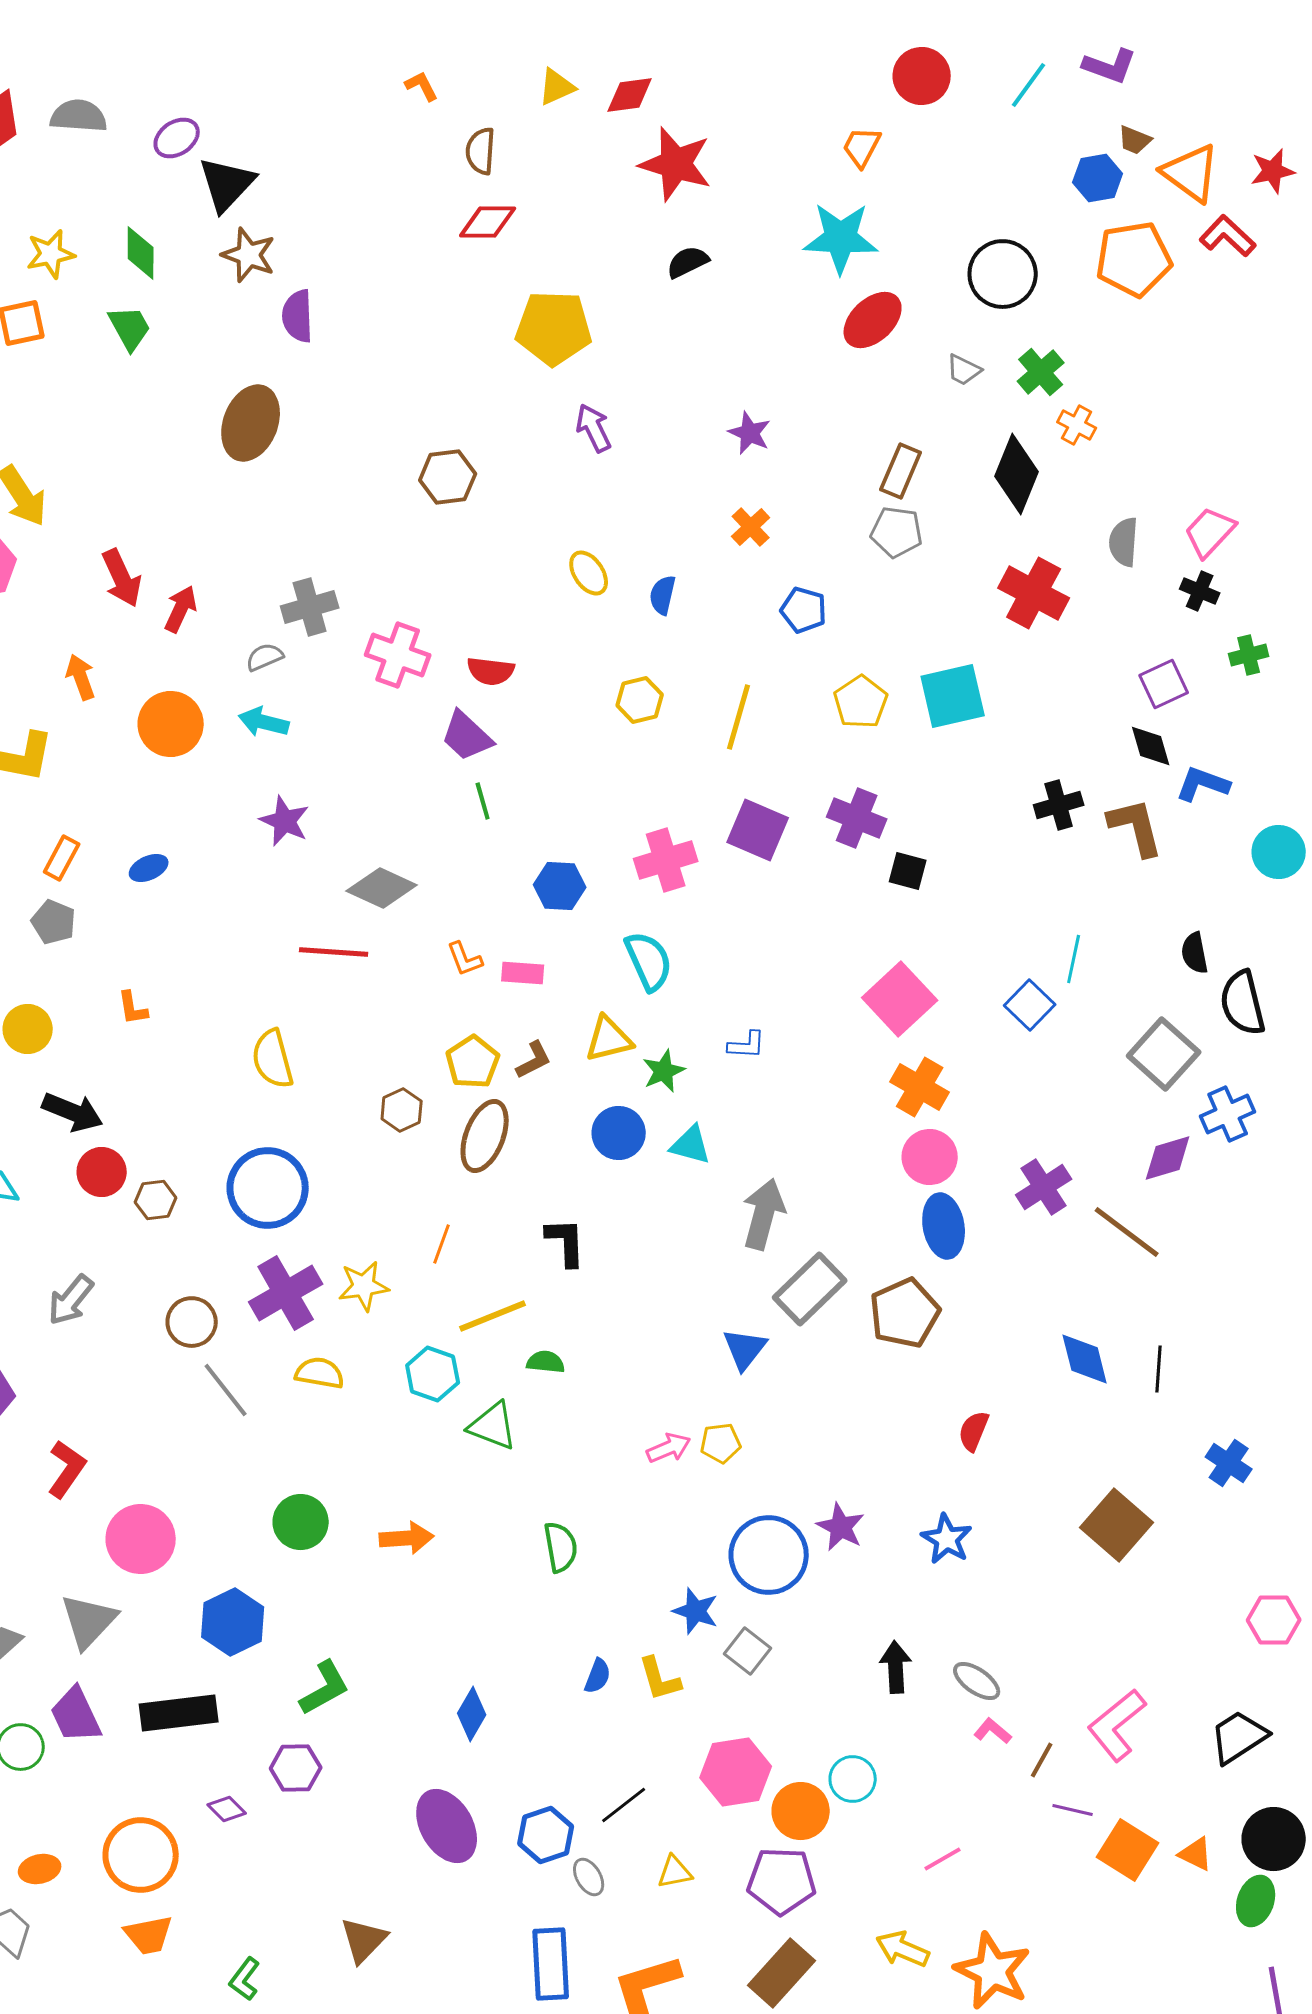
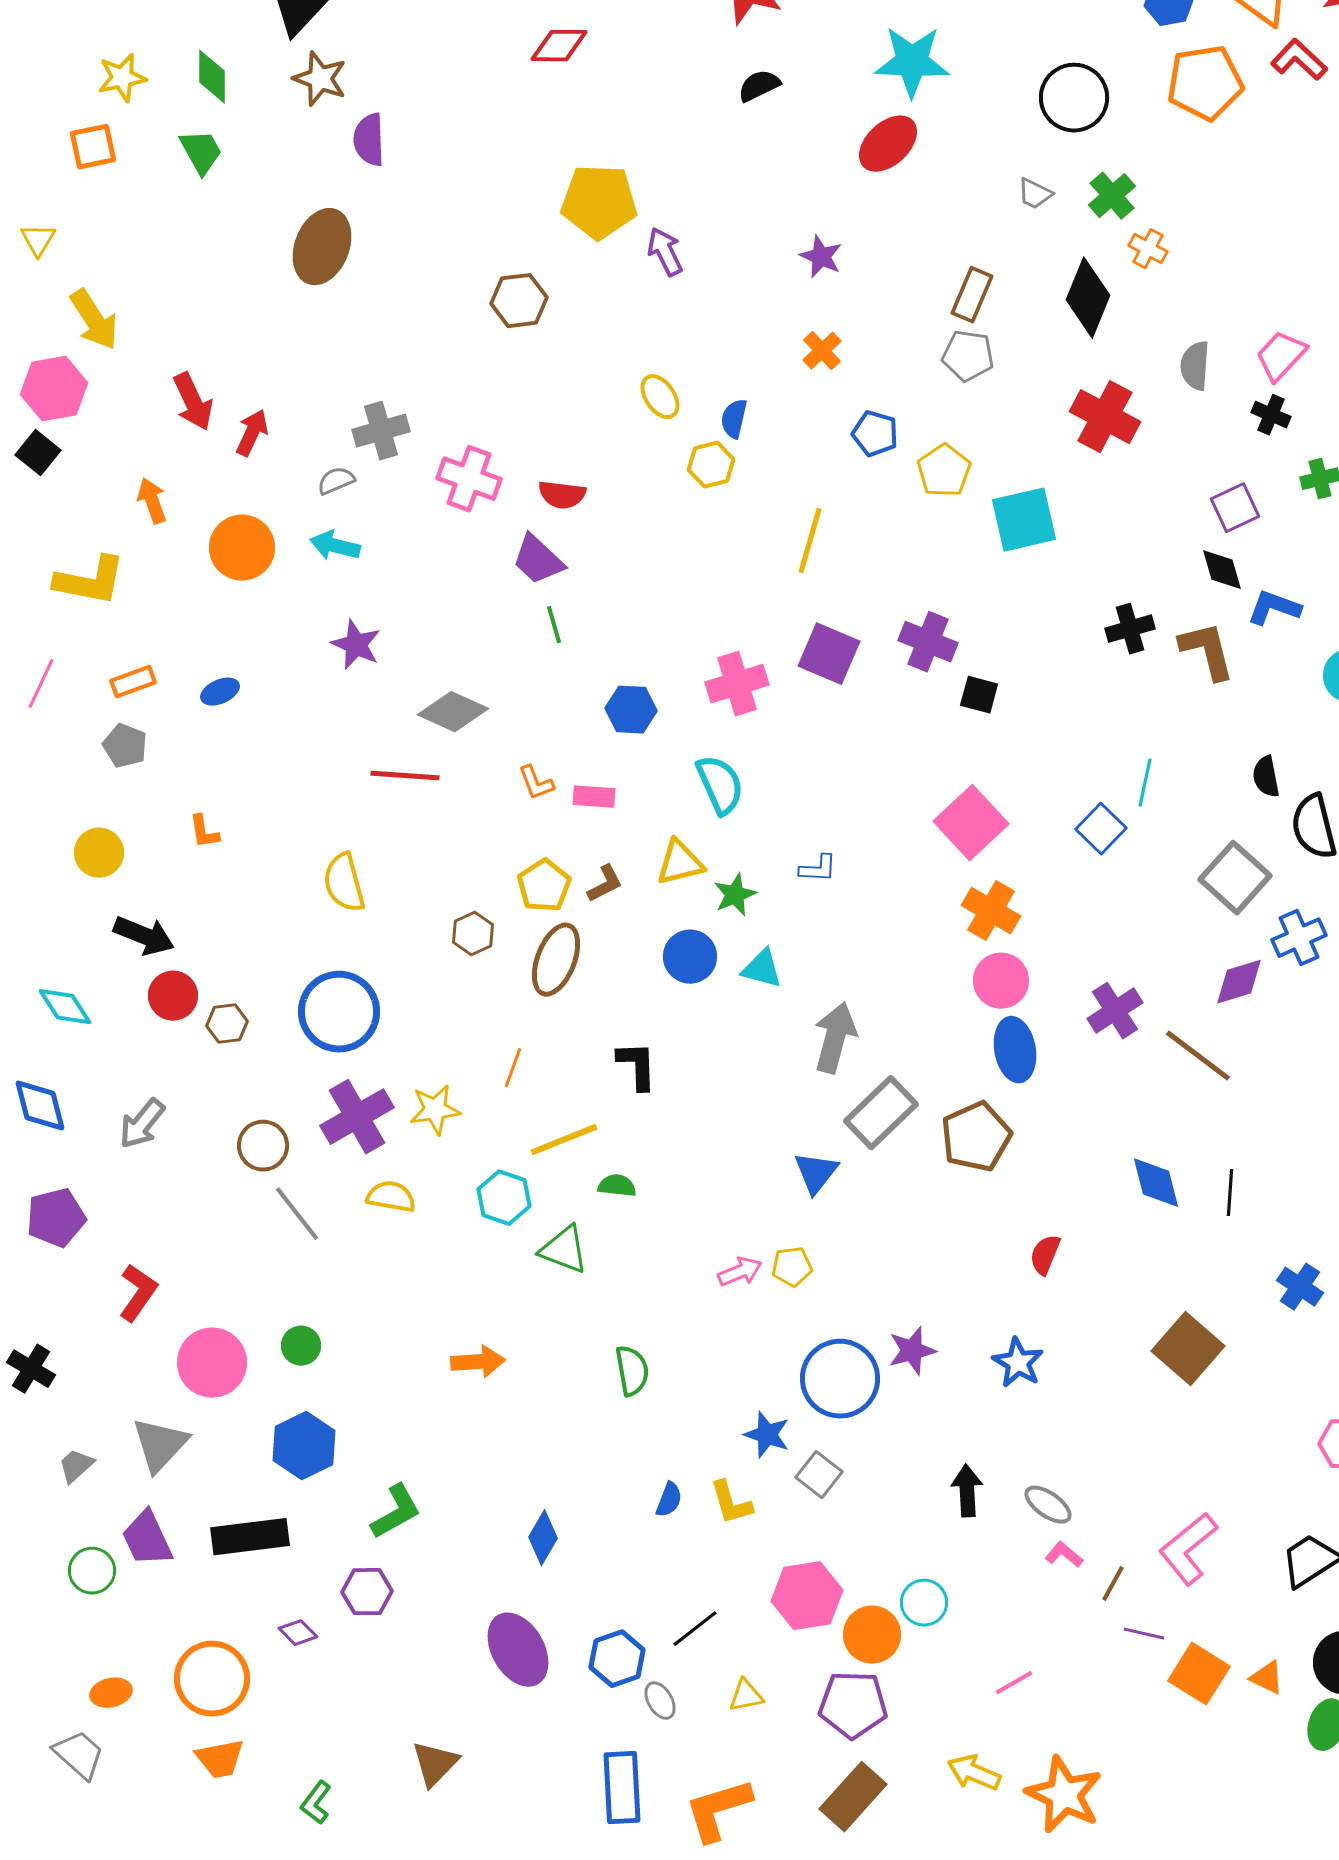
red ellipse: (873, 320) -> (888, 144), moved
yellow pentagon: (554, 328) -> (599, 202), moved
yellow hexagon: (640, 700) -> (711, 465), moved
yellow pentagon: (861, 702) -> (944, 471), moved
orange rectangle: (62, 858) -> (133, 682), turned 42
green circle: (301, 1522) -> (301, 1346), moved, size x0.7
purple star: (841, 1527) -> (912, 1351), turned 30

